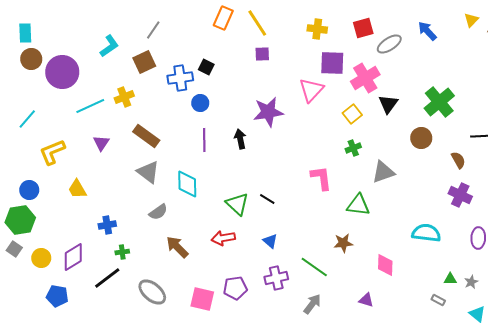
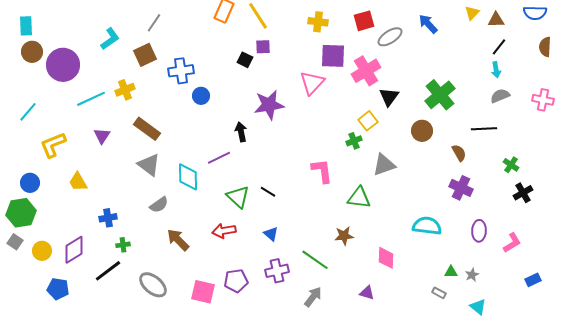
black square: (206, 67) -> (245, 60), moved
yellow square: (352, 114) -> (368, 121), moved
purple line: (204, 140) -> (219, 158), moved, turned 65

